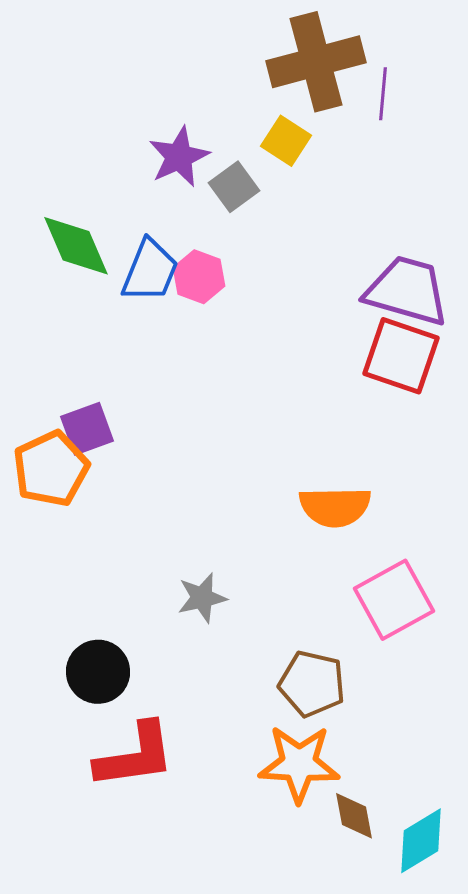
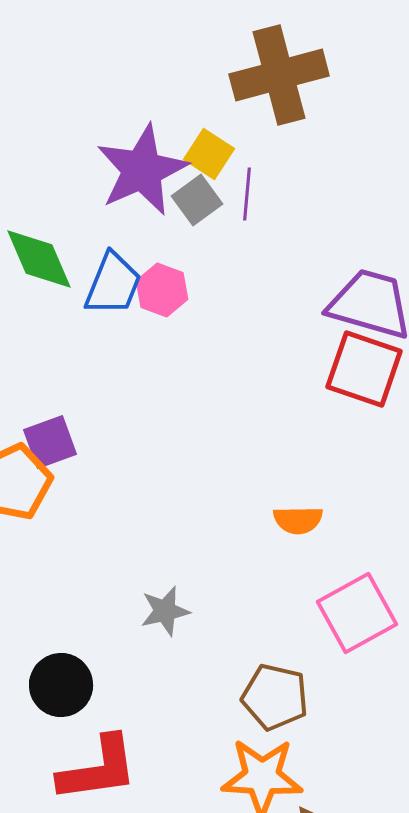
purple line: (383, 94) -> (247, 194), moved
yellow square: (286, 141) -> (209, 154), moved
purple star: (179, 157) -> (142, 170), size x1.5
orange semicircle: (335, 507) -> (298, 520), size x0.7

